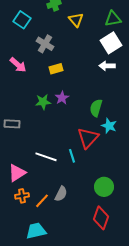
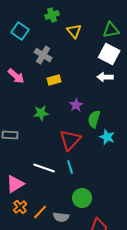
white square: (111, 43) -> (109, 54), turned -30
purple star: (62, 98) -> (76, 105), moved
red triangle: (88, 138) -> (70, 140), moved
green circle: (104, 187) -> (82, 198), moved
gray semicircle: (61, 194) -> (61, 217), moved, turned 70
orange cross: (22, 196) -> (20, 207), turned -32

